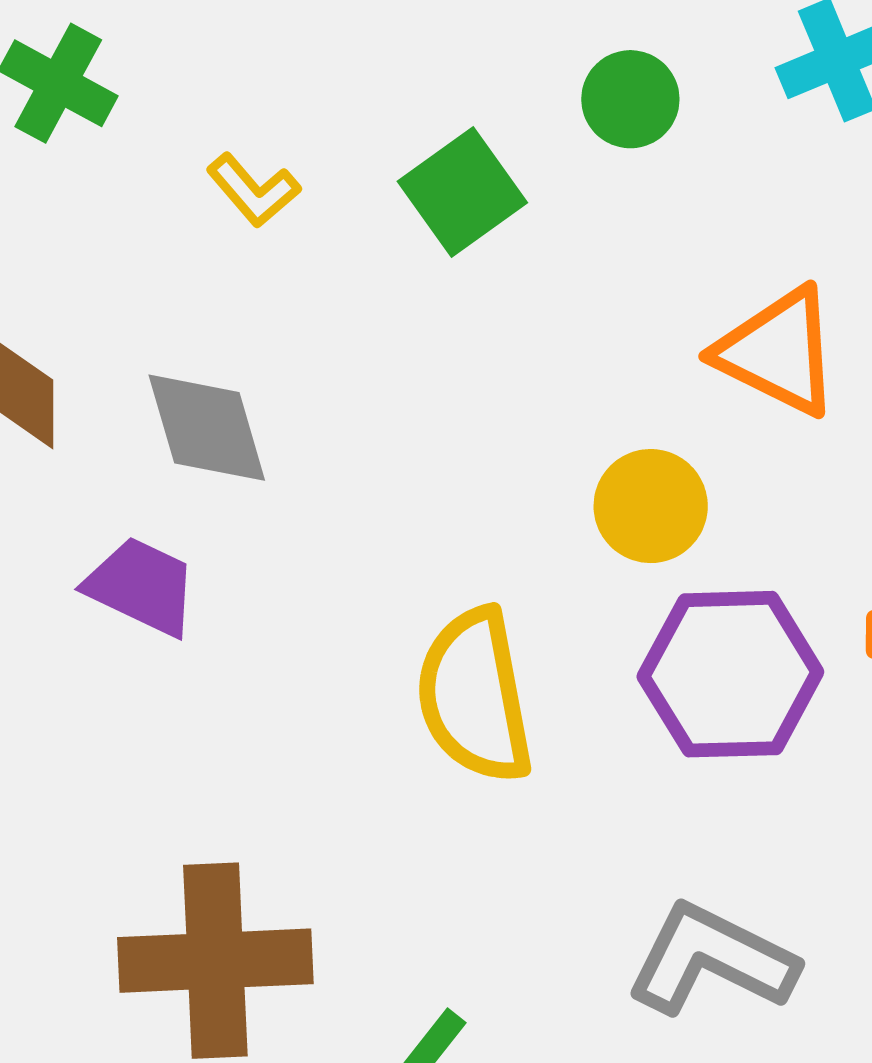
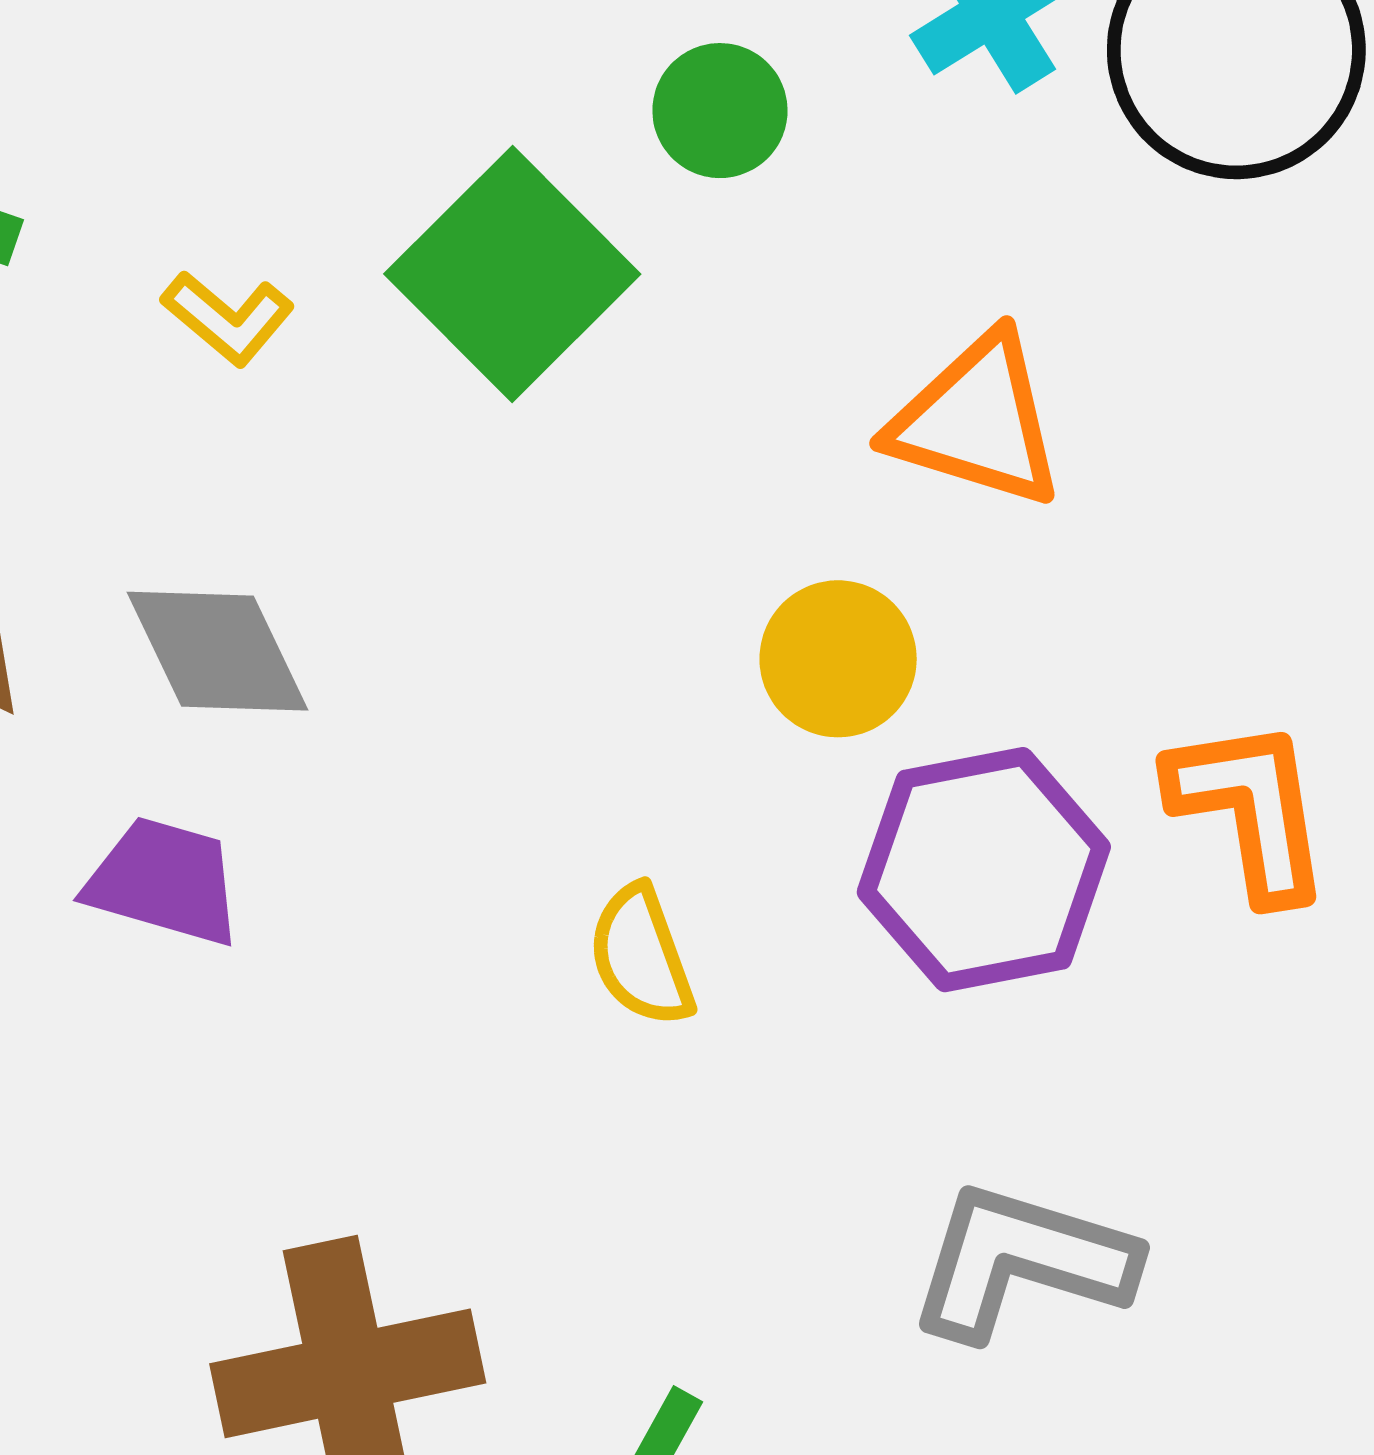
green square: (462, 192) -> (512, 274), size x1.4
yellow semicircle: (475, 696) -> (641, 956), size x0.6

